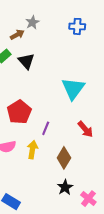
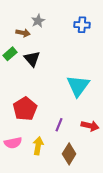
brown arrow: (17, 35) -> (23, 33), turned 40
purple line: (46, 128) -> (59, 125), moved
red arrow: (85, 129) -> (90, 126), turned -36

